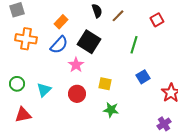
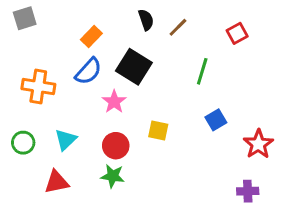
orange cross: (26, 39) -> (38, 86), moved
green circle: (17, 84) -> (23, 143), moved
green star: (111, 110) -> (113, 176), moved
red triangle: (23, 115) -> (57, 182), moved
purple cross: (164, 124) -> (248, 191), turned 32

